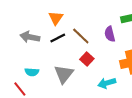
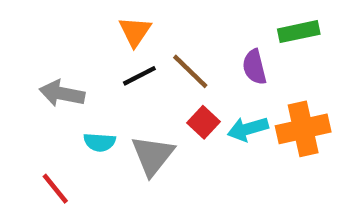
gray arrow: (30, 37) -> (62, 93), moved
cyan semicircle: (32, 72) -> (100, 142), moved
cyan arrow: (107, 83) -> (248, 129), moved

